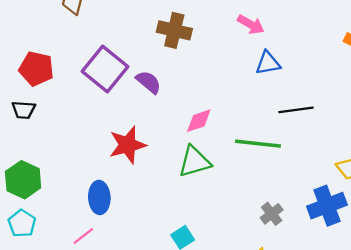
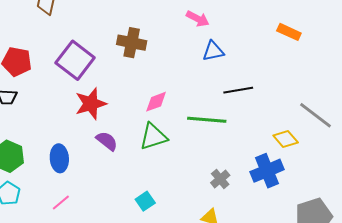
brown cross: (174, 30) -> (132, 43), moved
purple semicircle: (149, 82) -> (107, 141), moved
red star: (128, 145) -> (91, 104), moved
blue ellipse: (99, 197) -> (59, 158), moved

